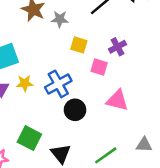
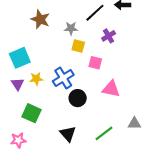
gray star: (60, 19) -> (71, 28), moved
purple cross: (117, 47) -> (109, 36), moved
green square: (29, 138) -> (31, 113), moved

